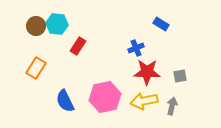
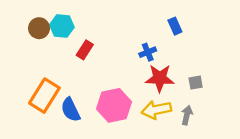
blue rectangle: (161, 24) -> (175, 26), turned 35
orange rectangle: (36, 68) -> (44, 96), moved, size x1.4

